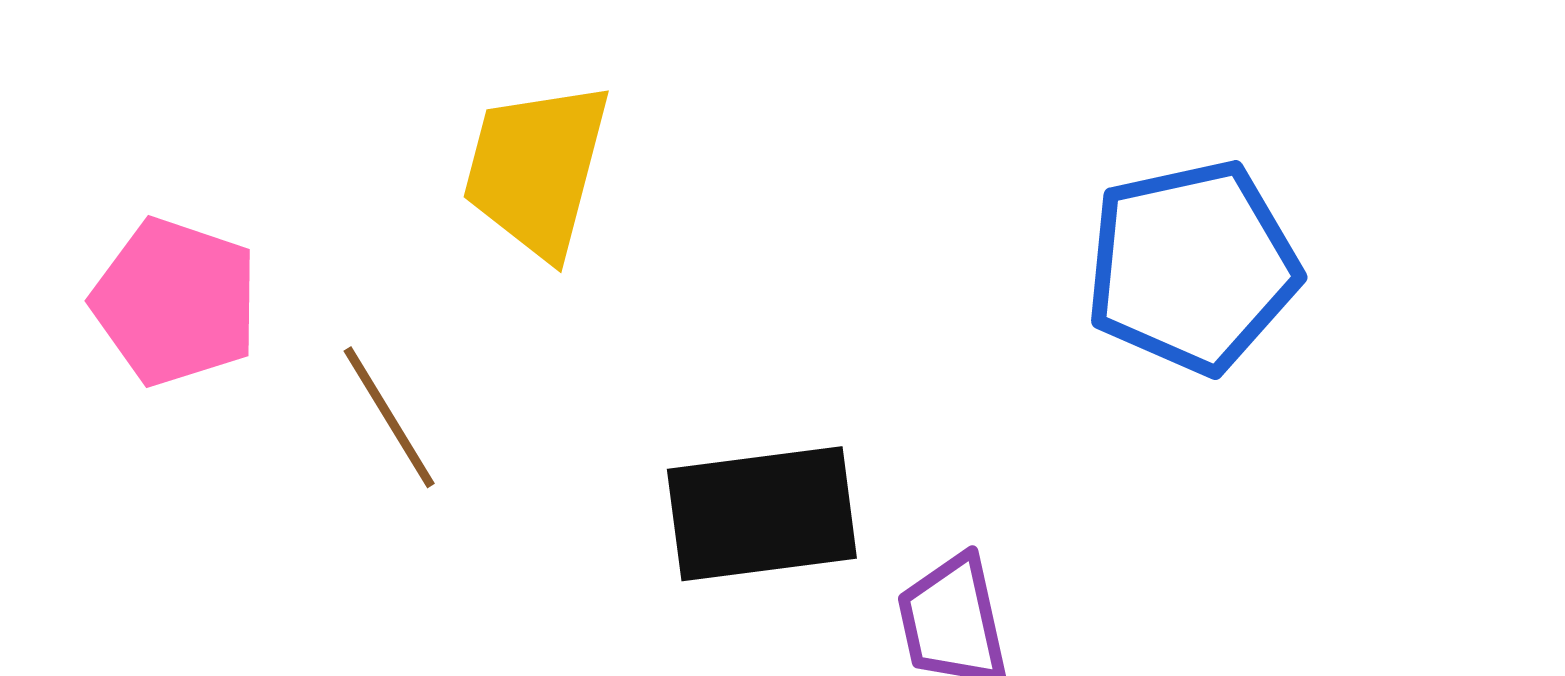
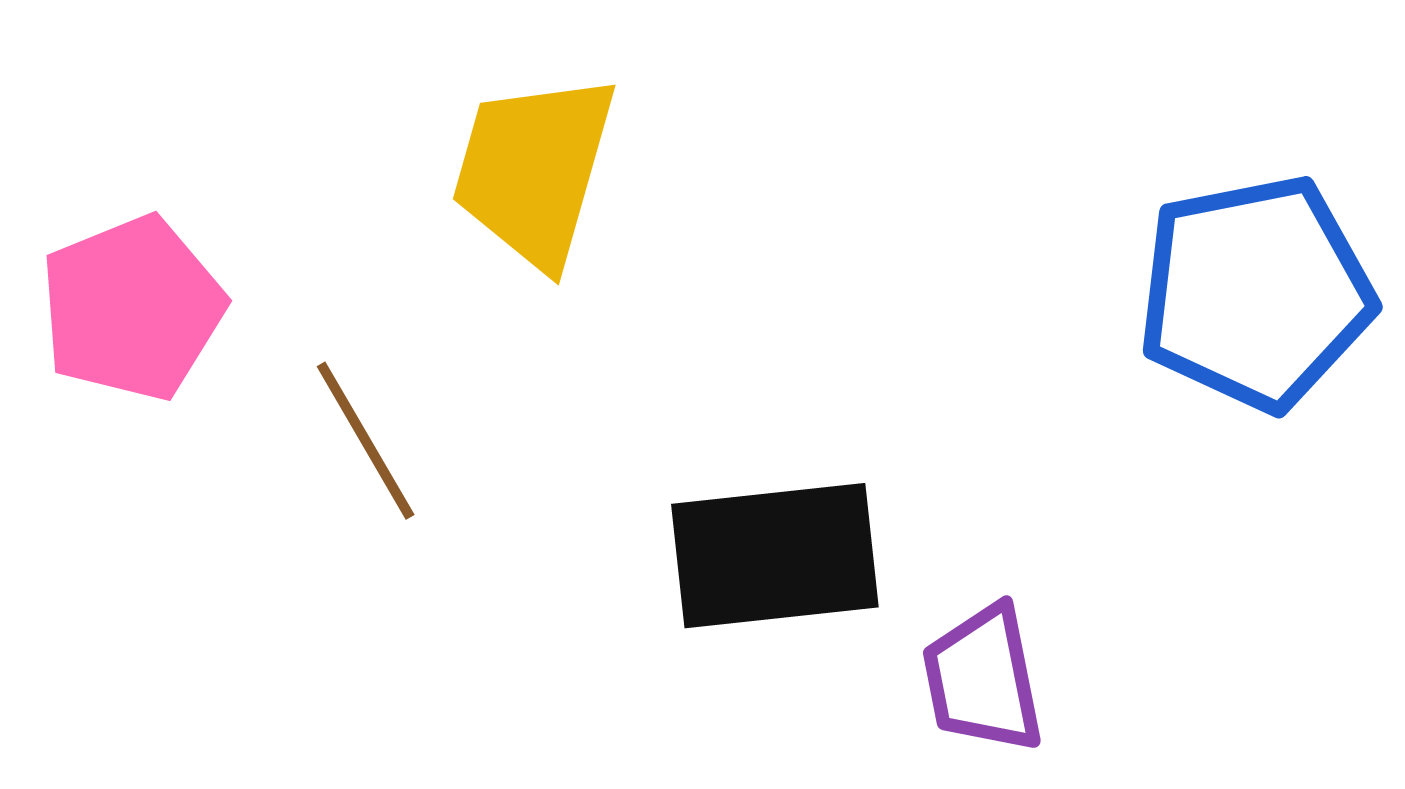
pink pentagon: (175, 302) -> (132, 308), turned 30

